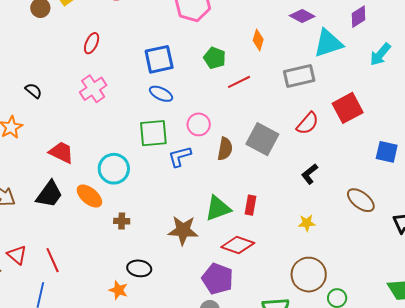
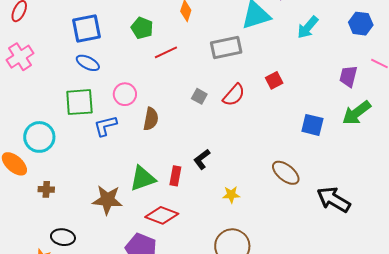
red square: (348, 108) -> (274, 80), size x0.6
gray square: (262, 139) -> (199, 96), moved, size x0.5
black L-shape: (310, 174) -> (202, 159), moved

